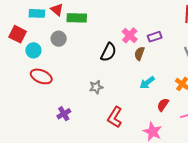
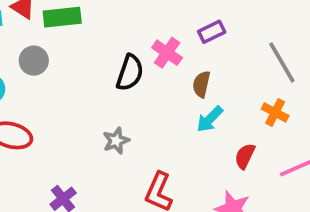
pink cross: (130, 35) -> (167, 53), moved
brown semicircle: (139, 53) -> (201, 84), moved

